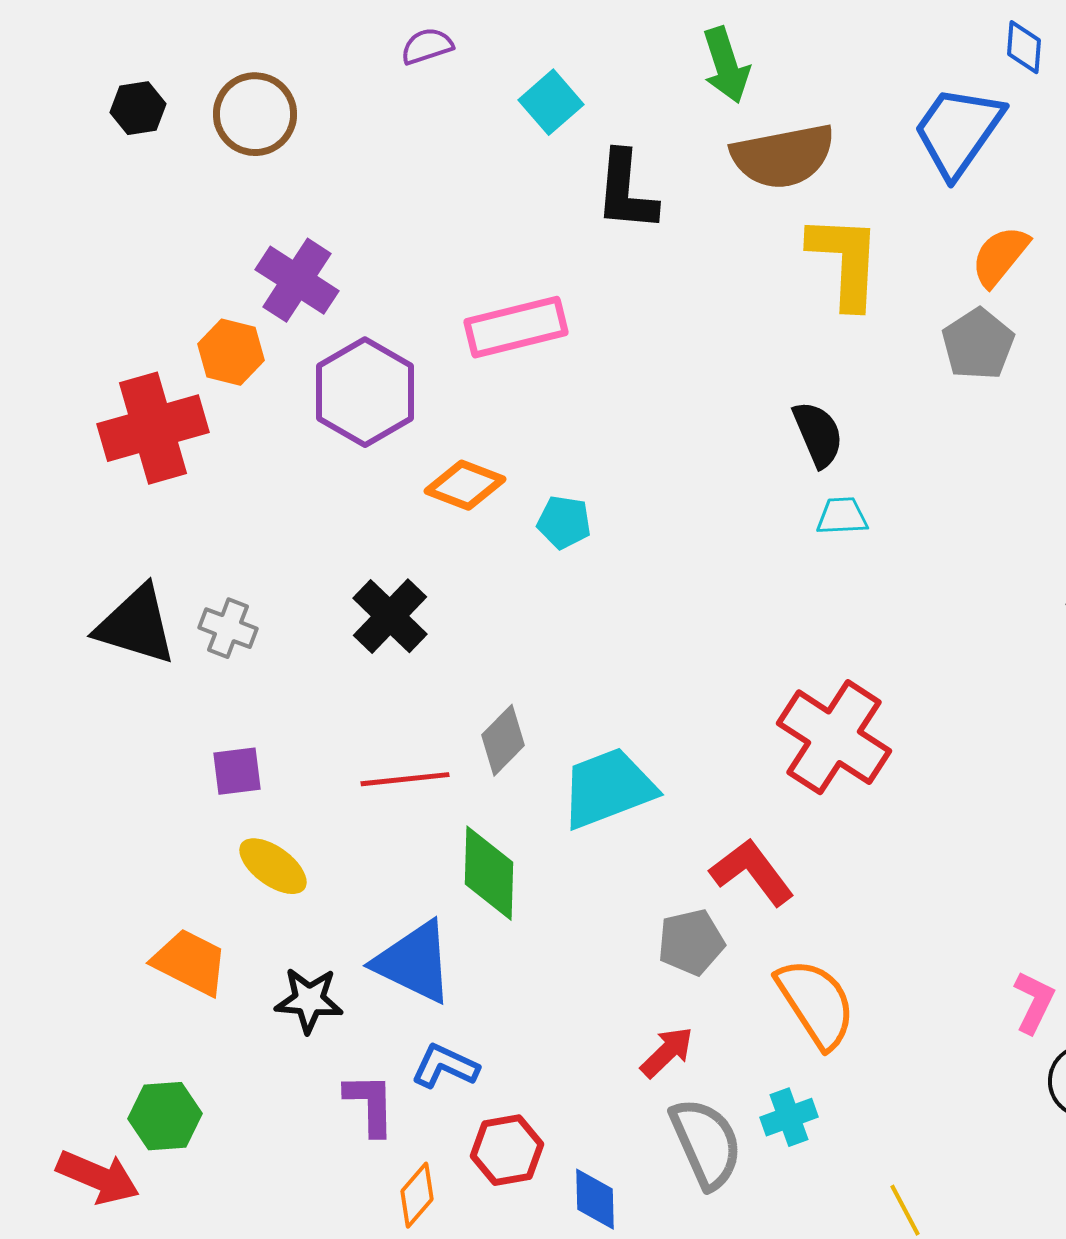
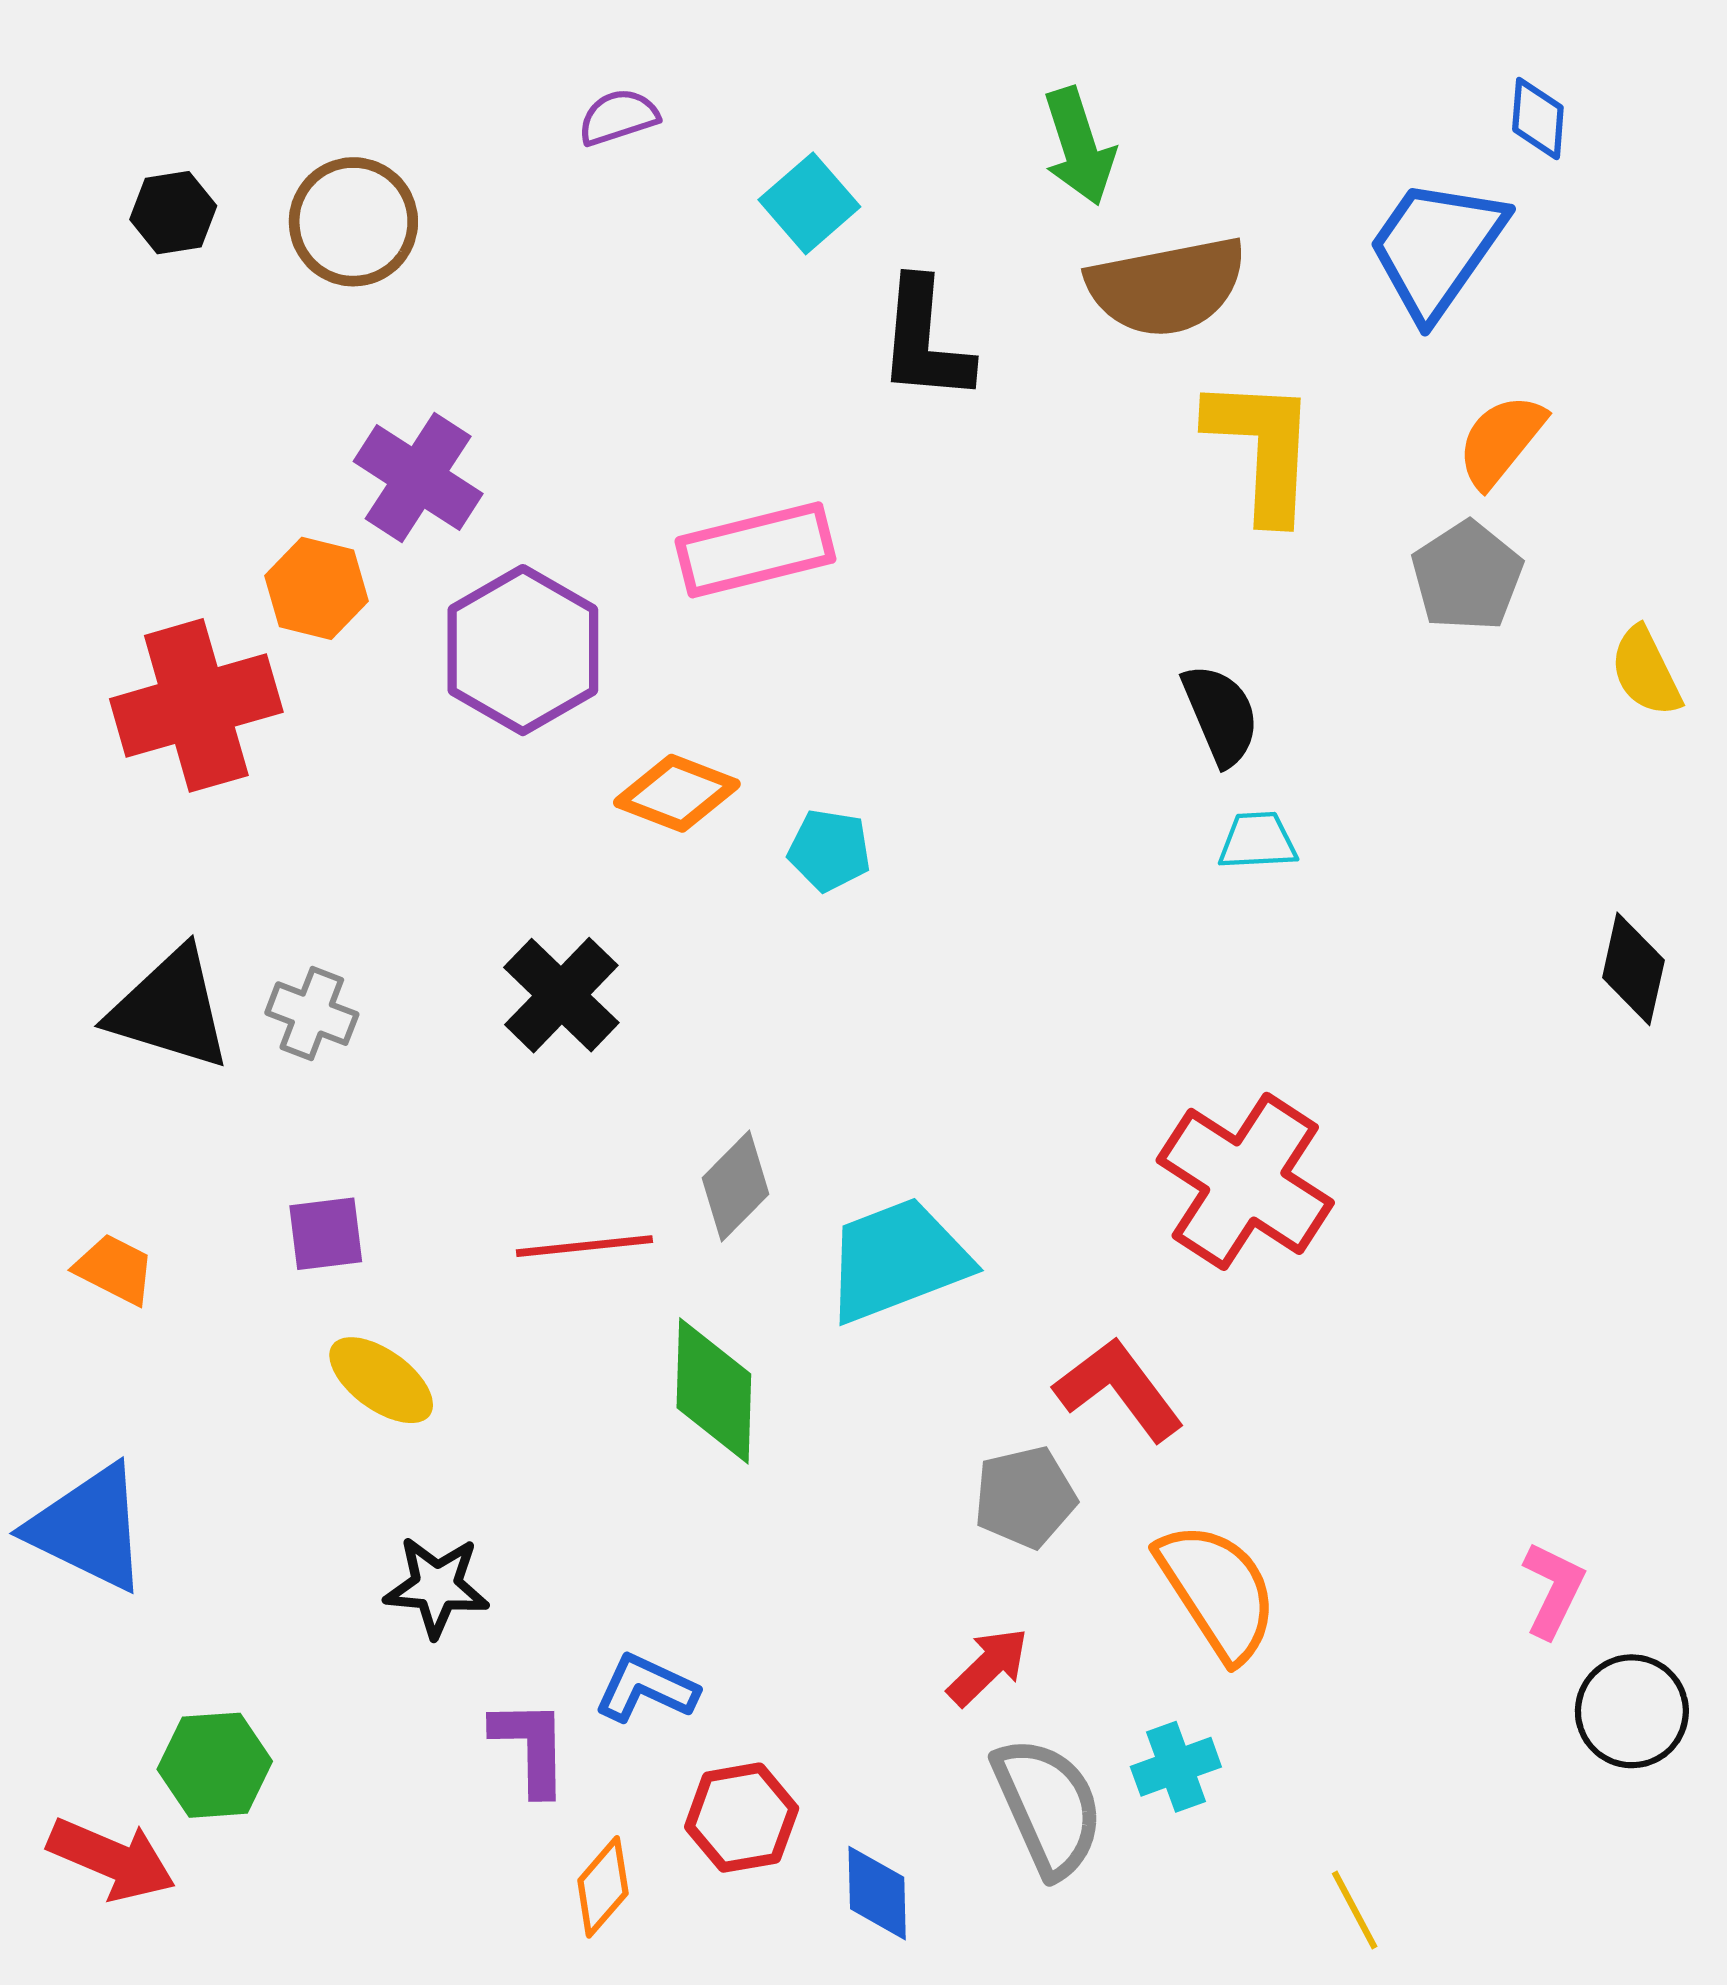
orange trapezoid: (190, 962) -> (115, 1269), moved, size x0.7
blue triangle: (414, 962) -> (88, 1528), moved

